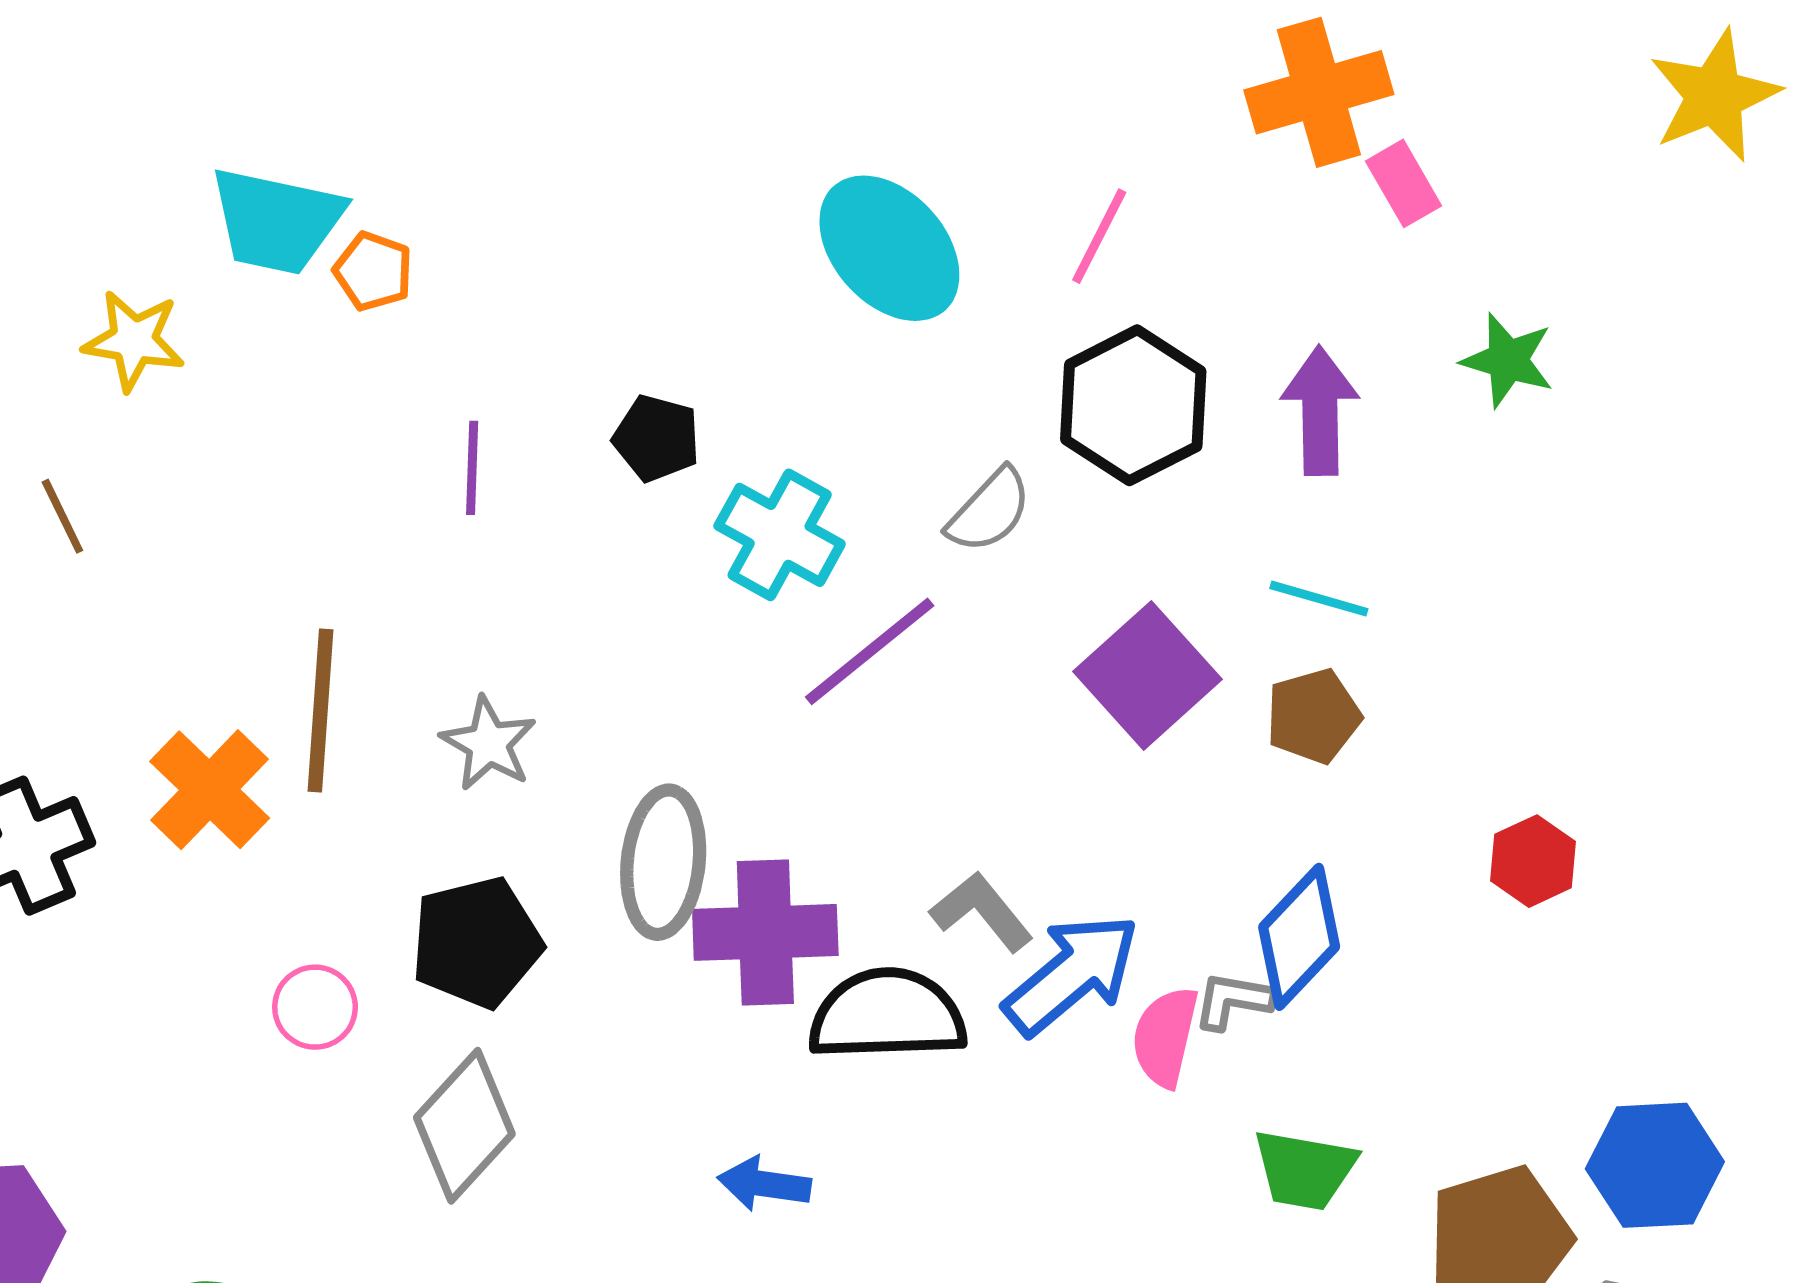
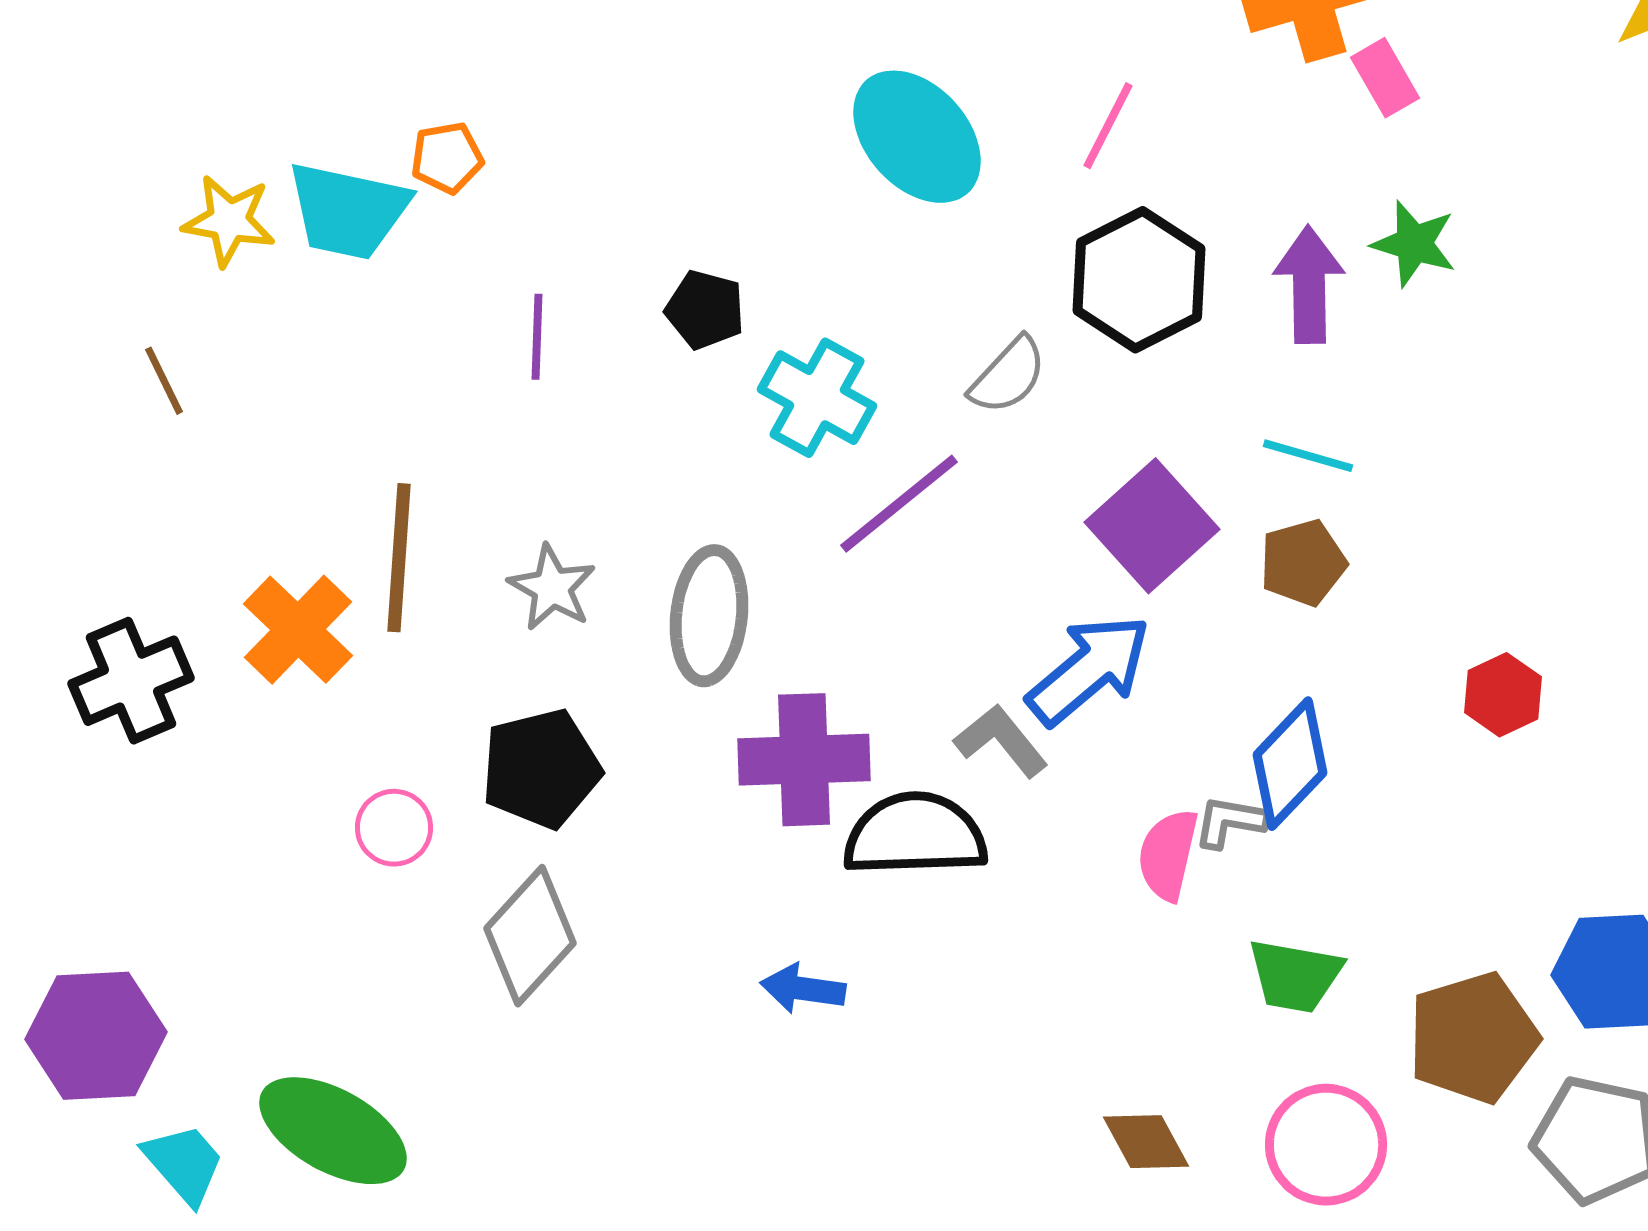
cyan trapezoid: (277, 221) -> (348, 211), moved
orange pentagon: (373, 271) -> (447, 158), turned -30
green star: (1508, 360) -> (1414, 244), moved
gray ellipse: (663, 862) -> (709, 616), moved
blue arrow: (1072, 974) -> (1089, 670), moved

